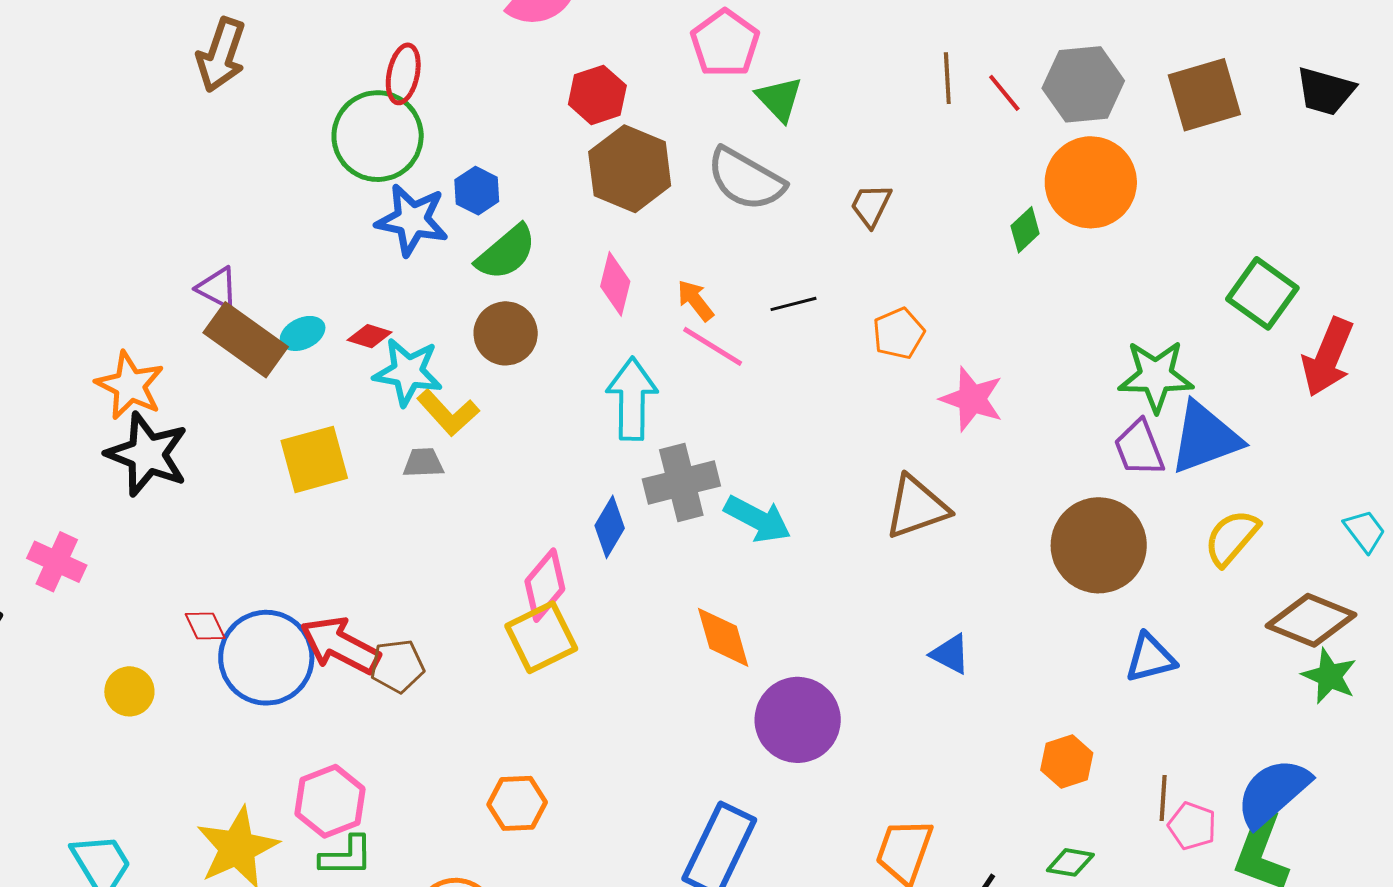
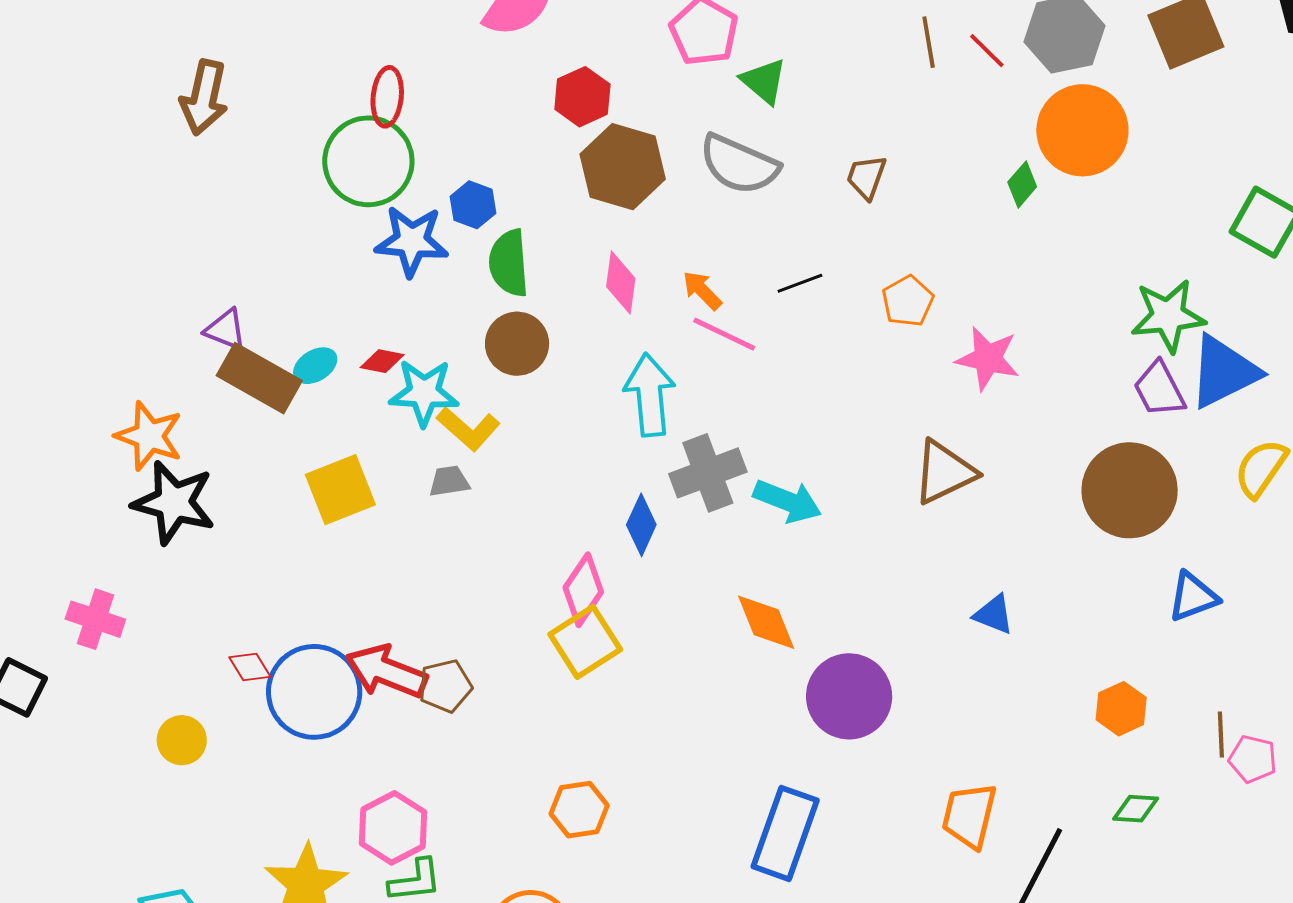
green semicircle: (506, 252) -> (509, 263), turned 132

